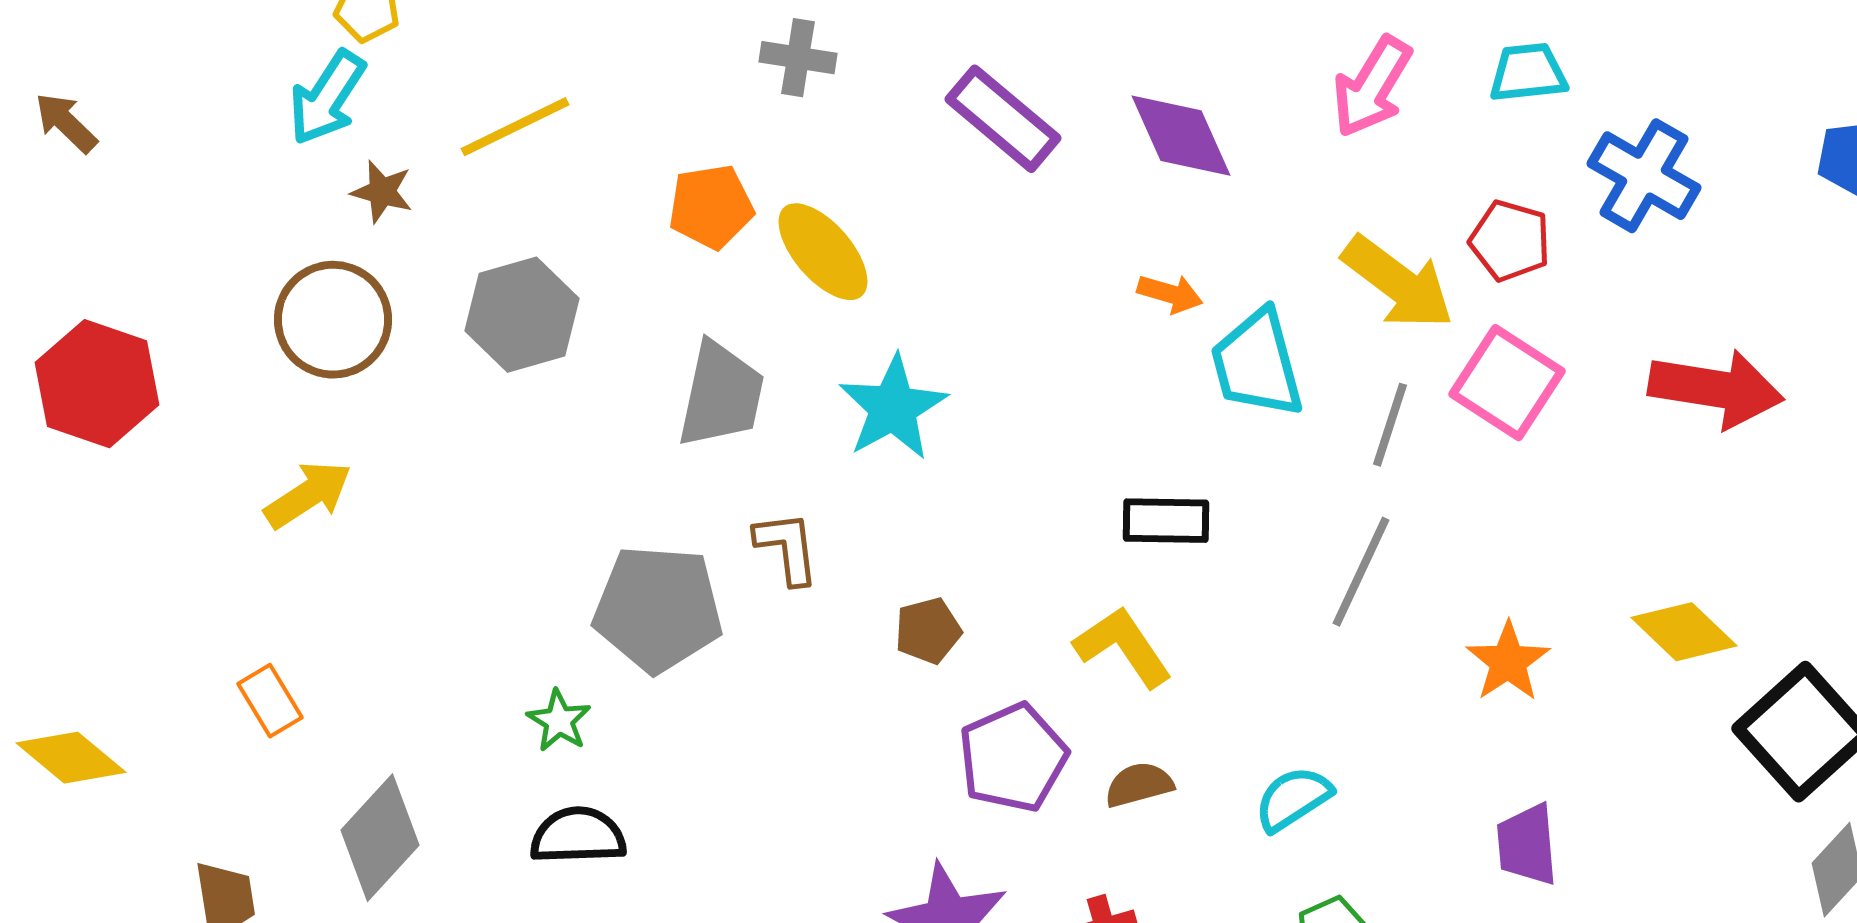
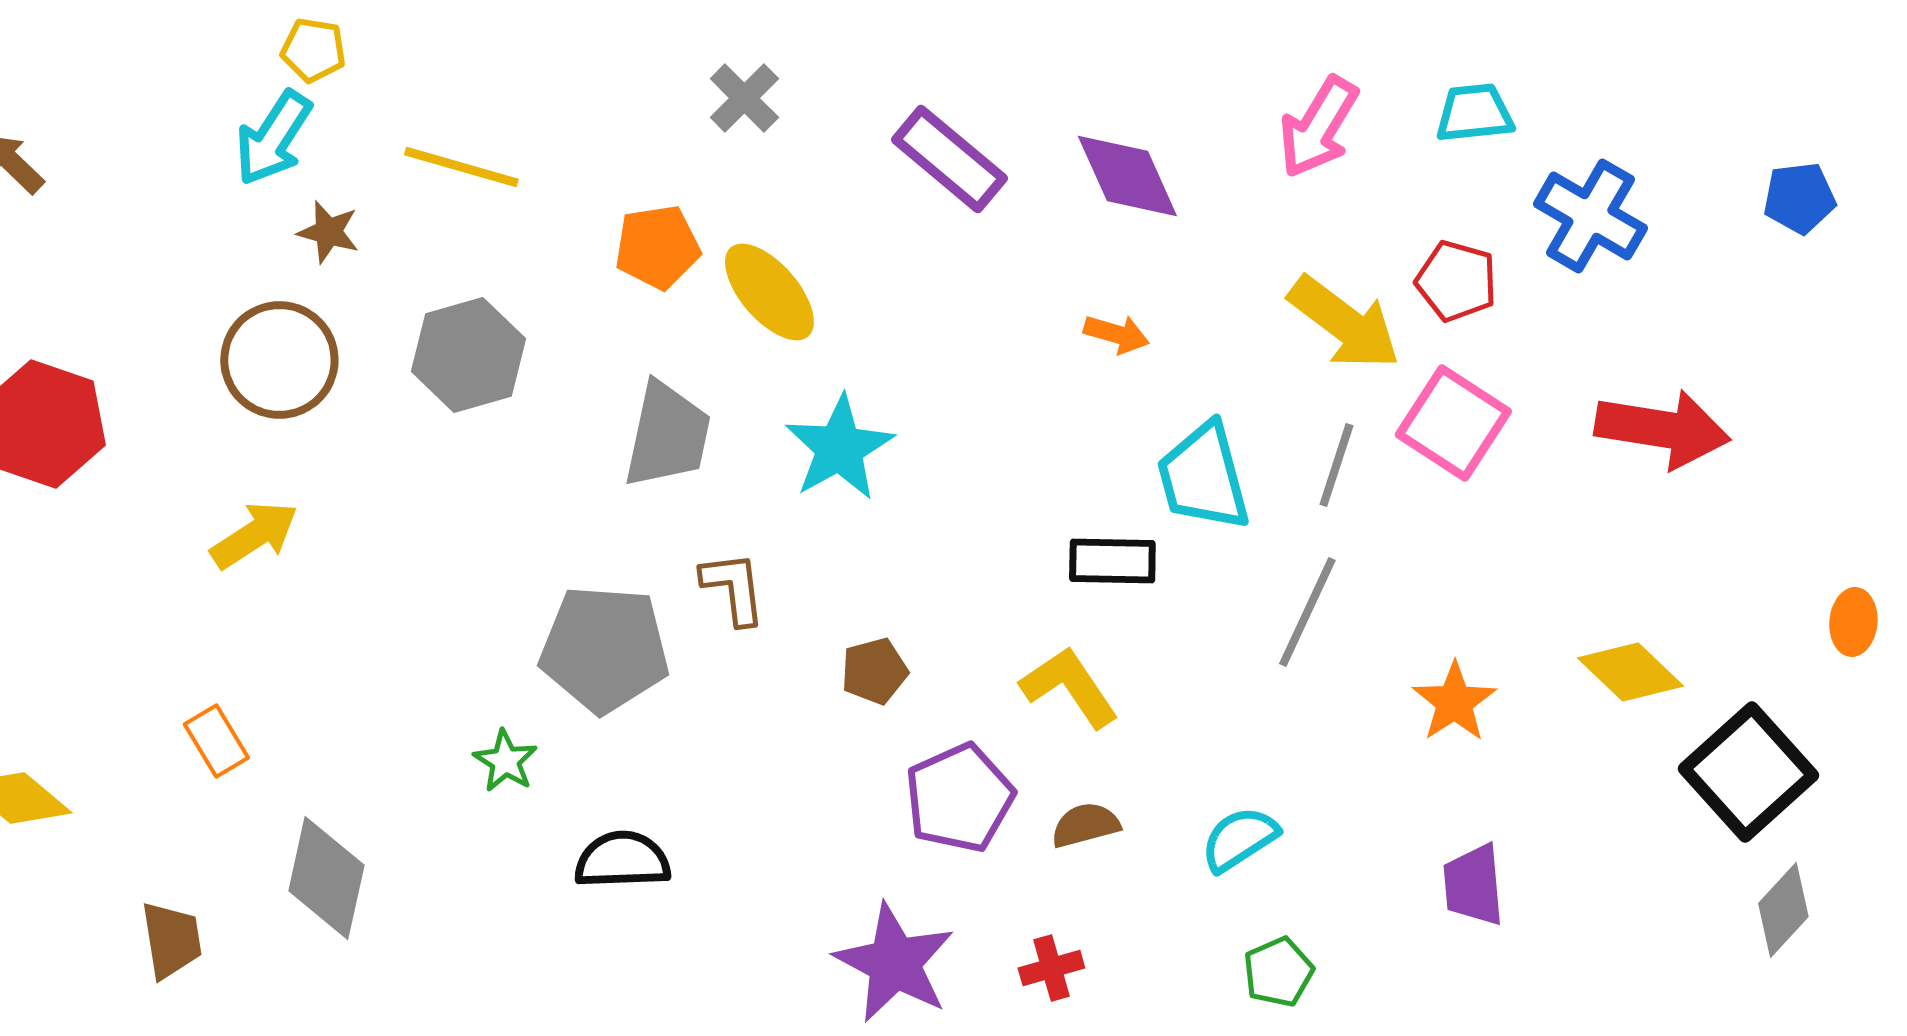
gray cross: (798, 58) -> (744, 98), turned 36
yellow line: (515, 127) -> (461, 167), turned 42
cyan trapezoid: (1257, 364) -> (1203, 477), moved
black semicircle: (578, 836) -> (622, 860), moved
gray diamond: (380, 838) -> (326, 878), turned -30

